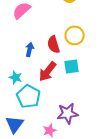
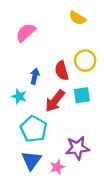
cyan star: (16, 77) -> (19, 96), moved
blue triangle: (15, 124) -> (31, 160), moved

